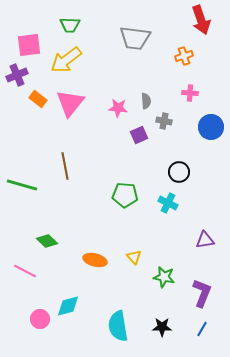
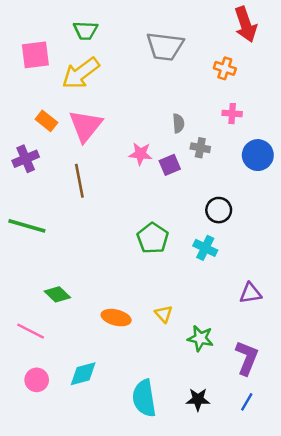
orange cross: (184, 56) -> (225, 68), turned 36
purple cross: (17, 75) -> (26, 159), moved
pink star: (118, 108) -> (140, 154), moved
brown line: (65, 166) -> (79, 181), moved
green pentagon: (125, 195) -> (153, 238), turned 30
pink circle: (40, 319) -> (37, 380), moved

